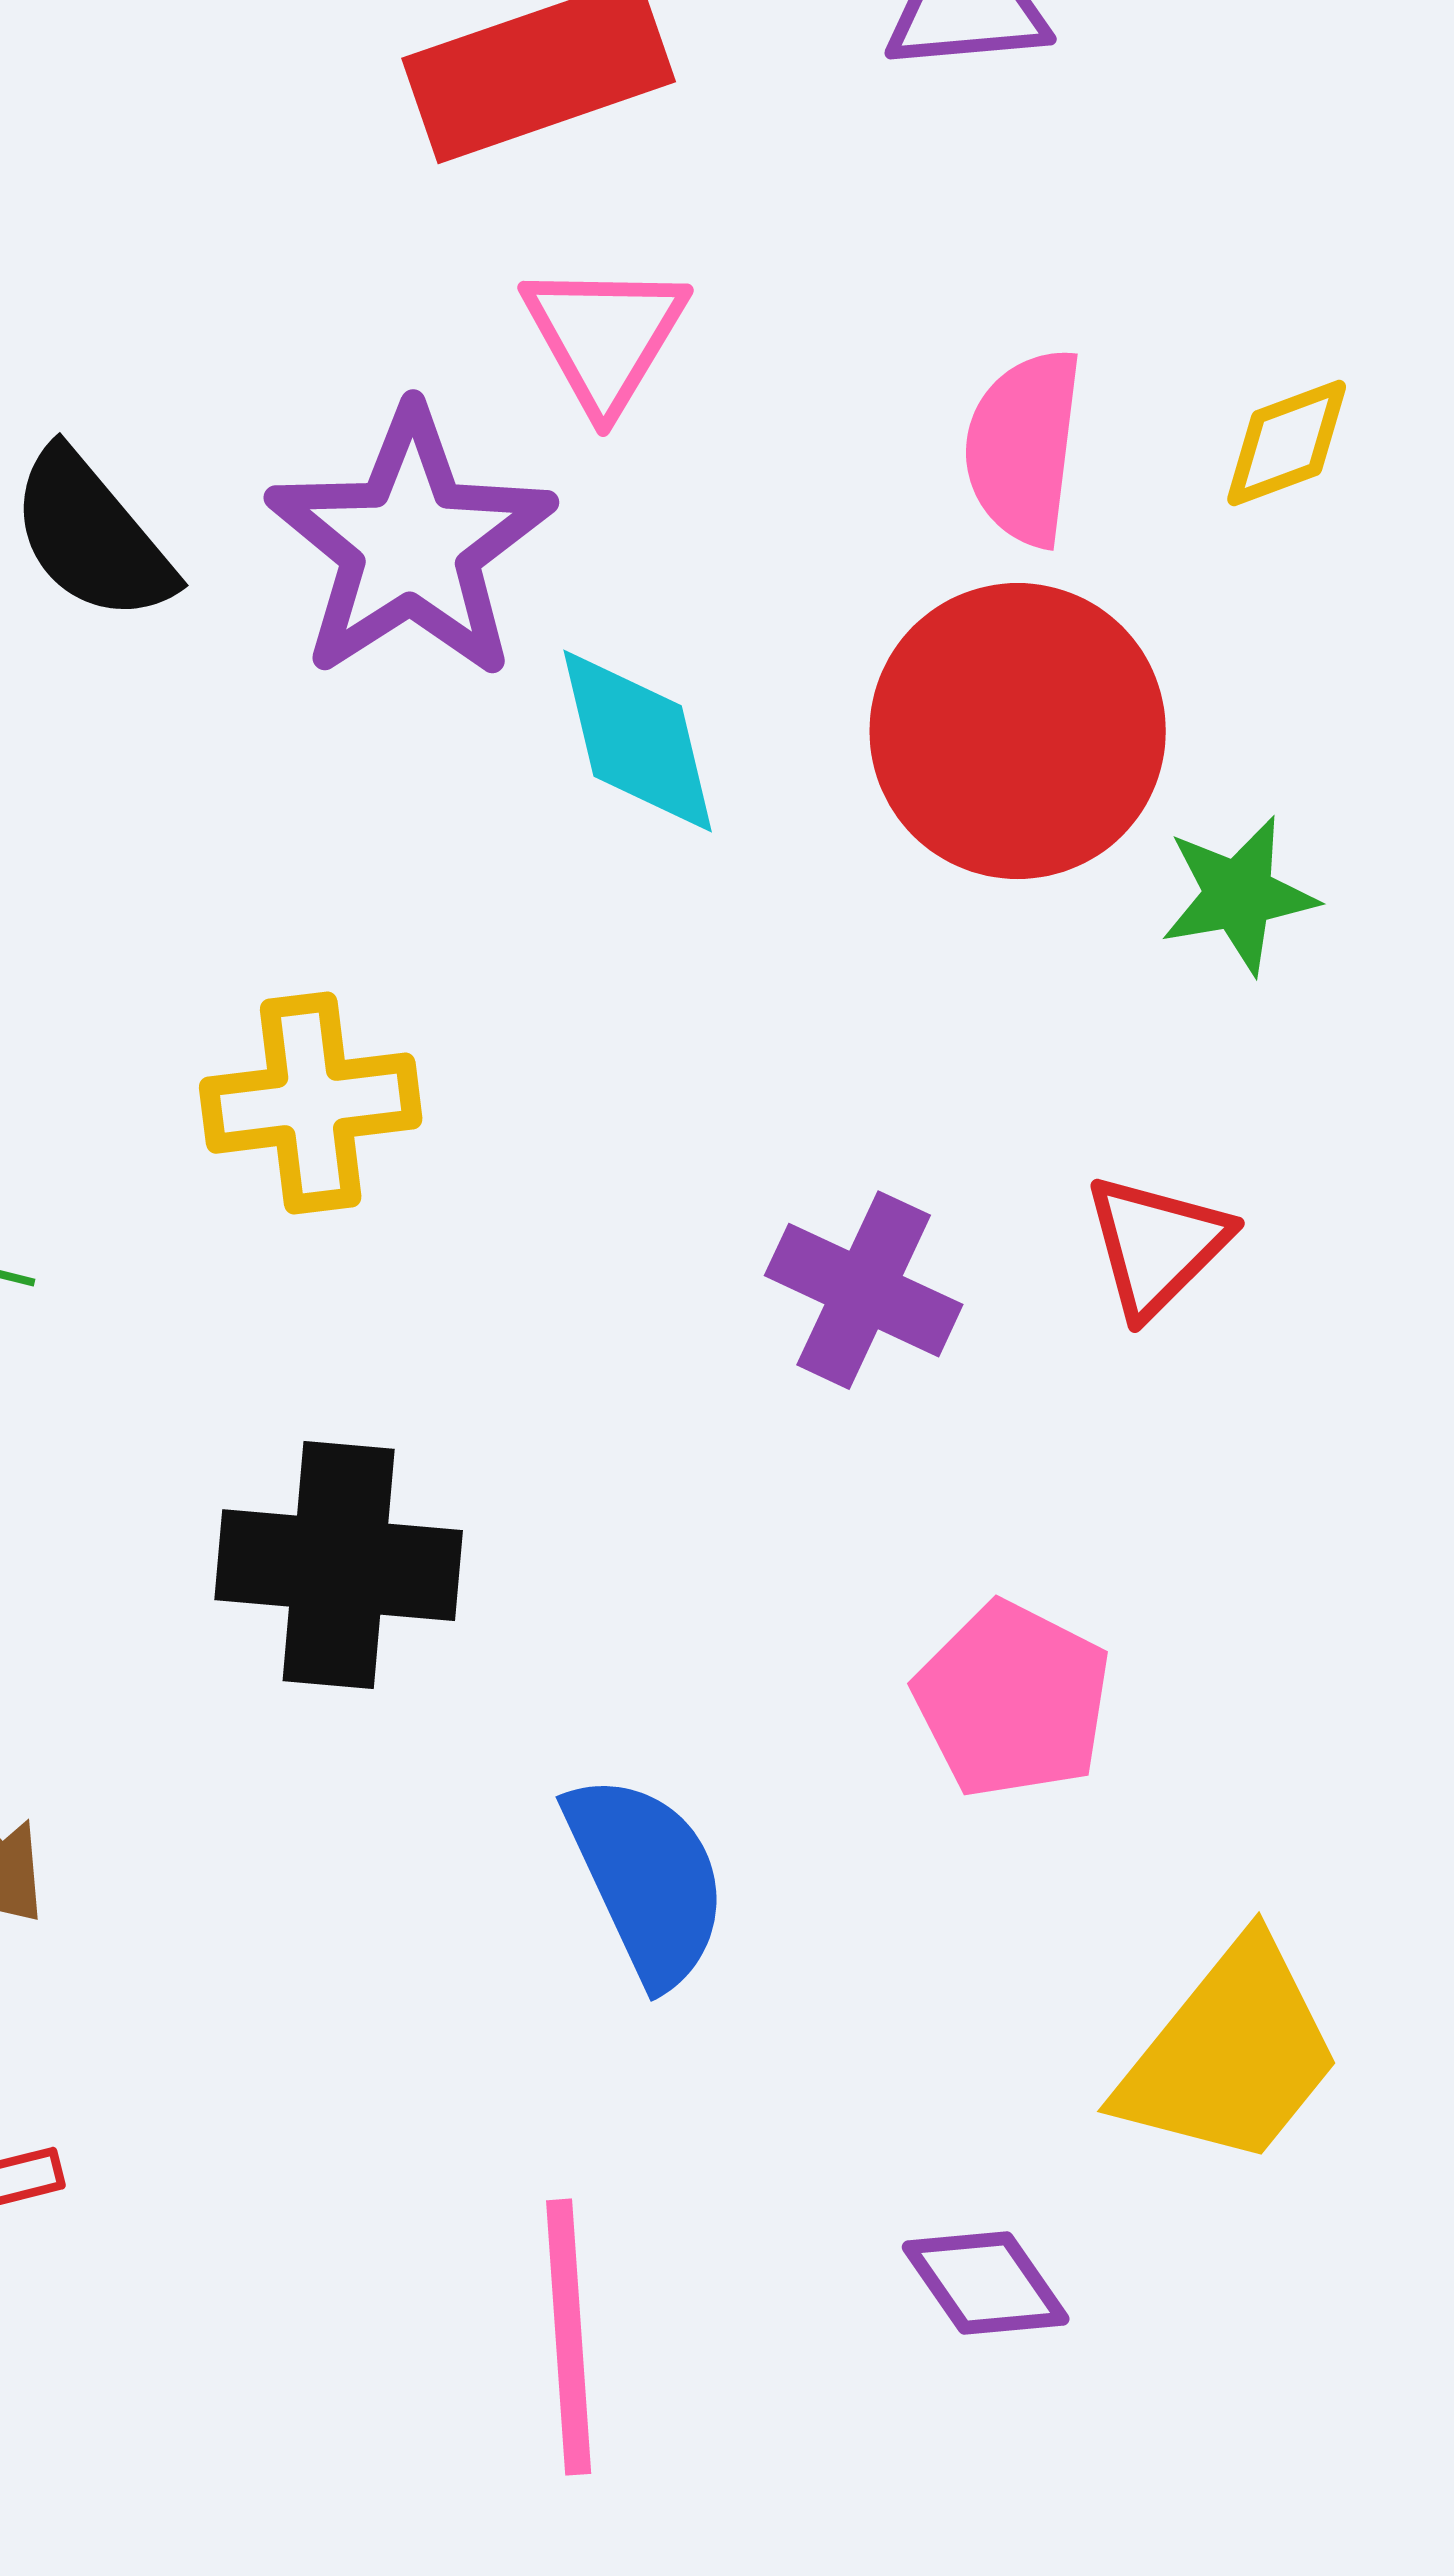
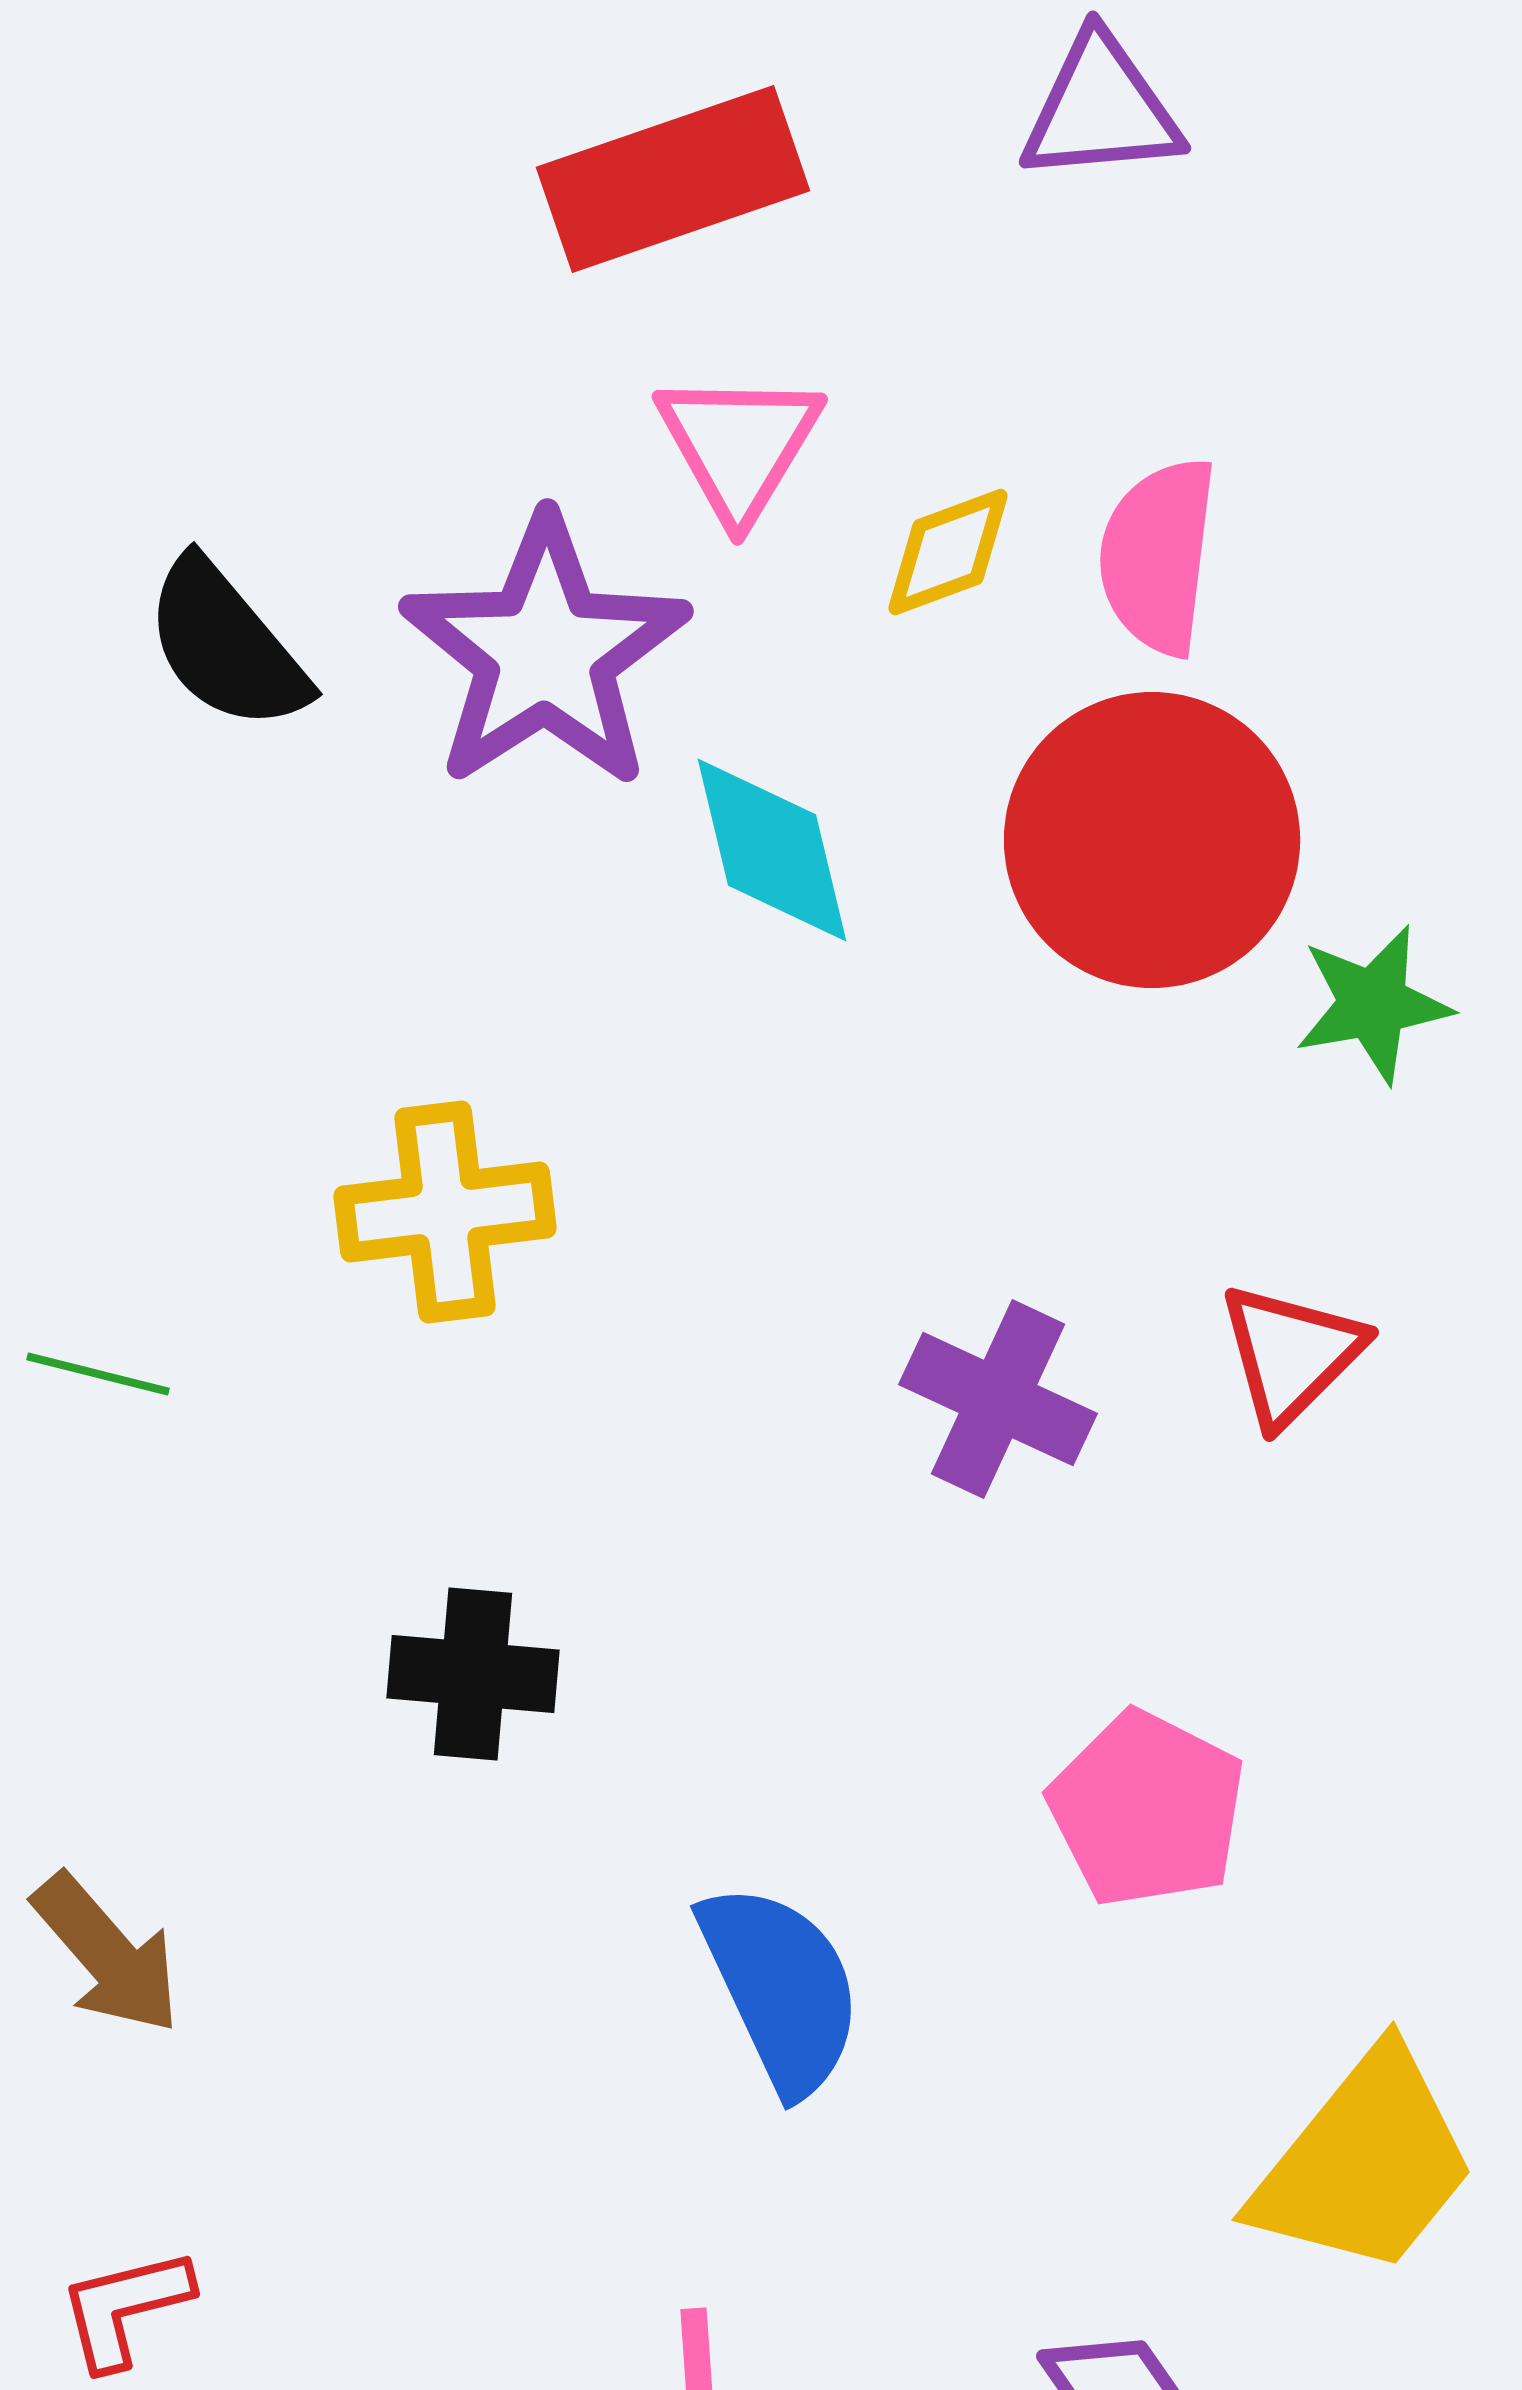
yellow diamond: (1287, 443) -> (948, 552), moved
black cross: (339, 1565) -> (473, 1674), size x0.7

